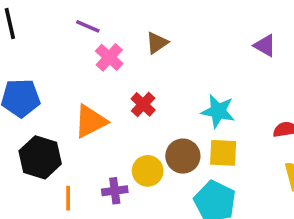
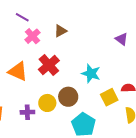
red cross: (143, 104) -> (49, 65), size x1.5
orange triangle: (90, 121) -> (18, 71), turned 45
yellow square: (223, 153) -> (109, 97), moved, turned -36

